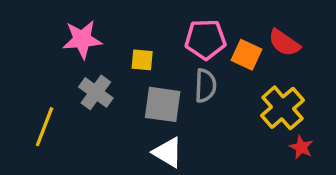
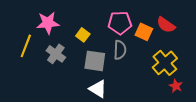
yellow square: (142, 60) -> (83, 35), turned 32
yellow line: (45, 127) -> (26, 46), moved

